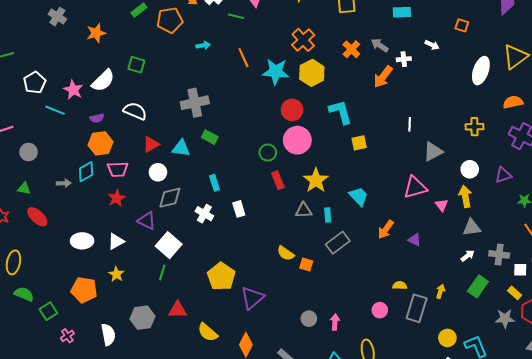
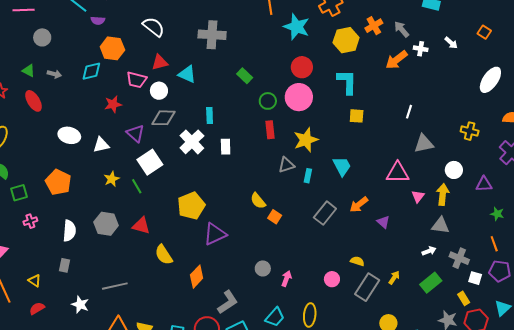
yellow hexagon: (312, 73) -> (346, 40), moved
purple semicircle: (97, 118) -> (98, 21), moved
green rectangle: (210, 137) -> (245, 76), moved
pink trapezoid: (118, 169) -> (136, 80), moved
gray arrow: (64, 183) -> (54, 74), moved
gray triangle: (304, 210) -> (286, 165), turned -30
white cross: (204, 214) -> (192, 142), size x1.4
gray rectangle: (338, 243) -> (325, 213), moved, turned -30
green line: (162, 272) -> (137, 186), turned -63
yellow star: (116, 274) -> (112, 179), moved

